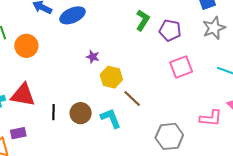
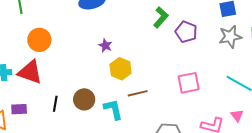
orange circle: (26, 46) -> (39, 40), moved
pink square: (181, 67) -> (189, 83), moved
brown line: (132, 99) -> (138, 93), turned -66
black line: (53, 112) -> (55, 104), moved

